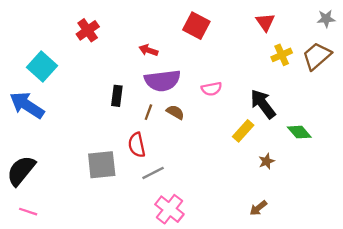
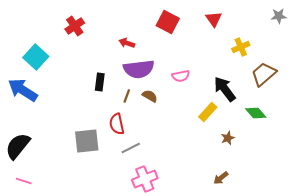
red triangle: (265, 22) -> (214, 19), moved
brown trapezoid: (317, 56) -> (264, 74), moved
pink cross: (169, 209) -> (145, 179), turned 30

